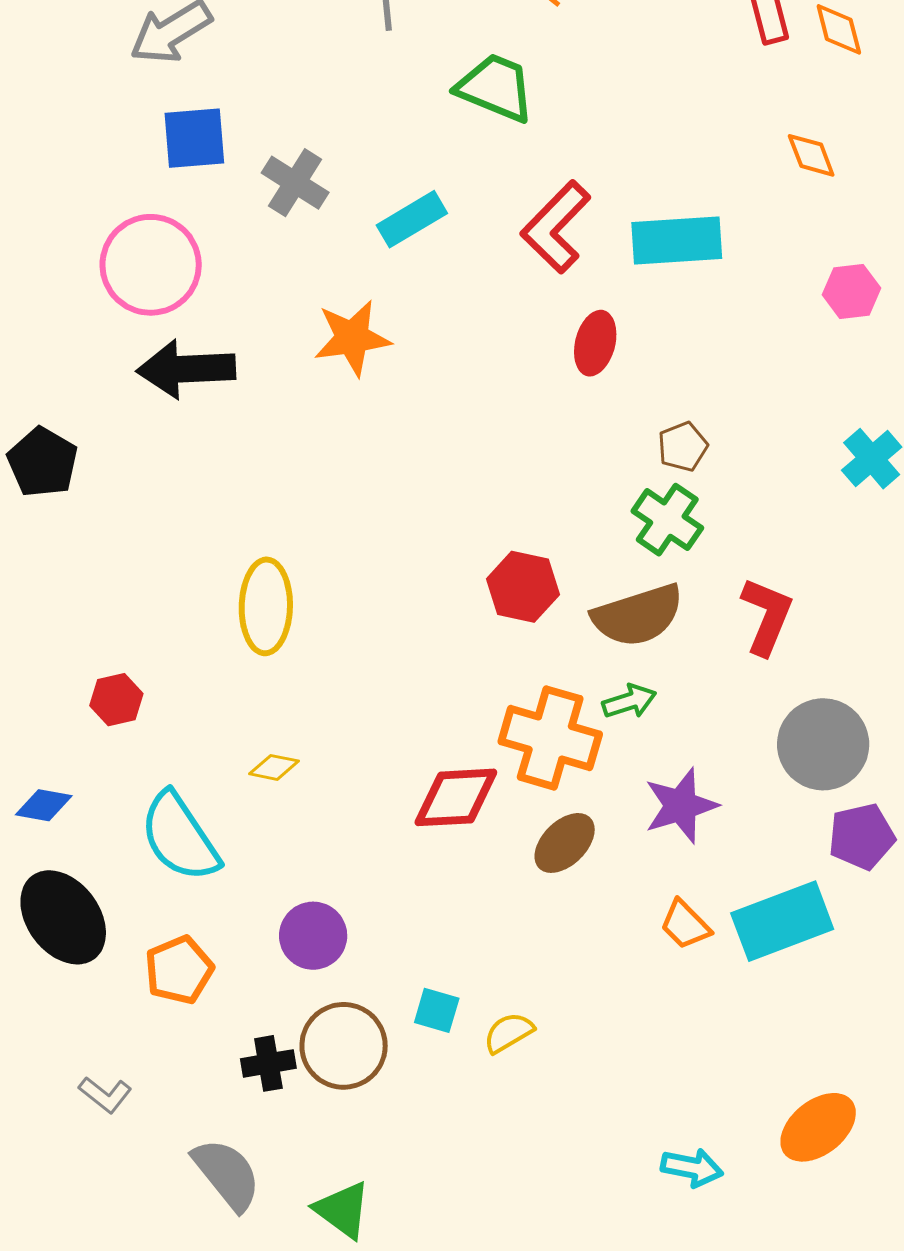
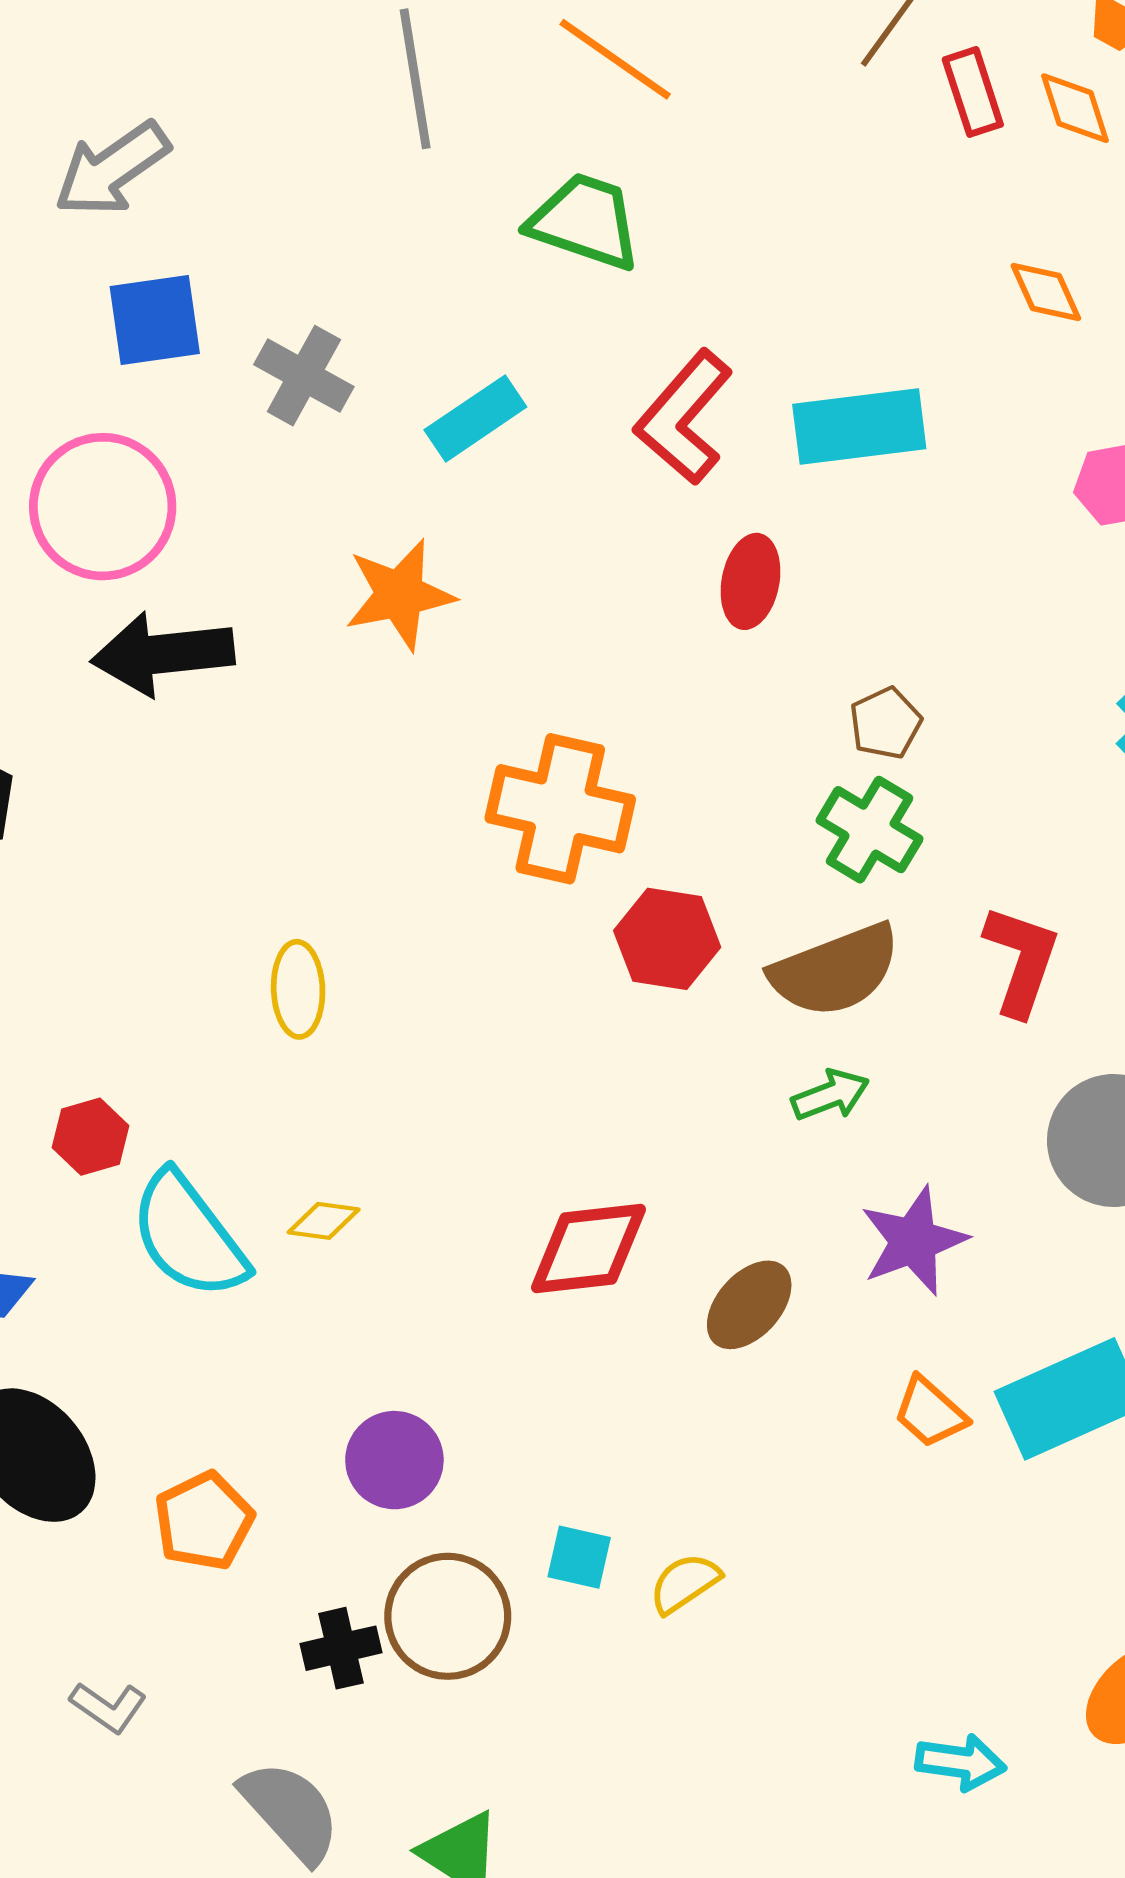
yellow ellipse: (266, 606) -> (298, 989), size x0.7
orange cross: (550, 738) -> (560, 809), moved
cyan semicircle: (180, 837) -> (188, 1235), moved

